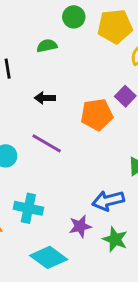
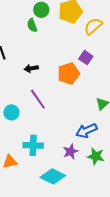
green semicircle: (47, 46) -> (32, 25), moved, turned -88
purple line: (47, 143) -> (38, 99), turned 35

